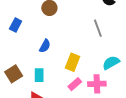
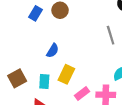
blue rectangle: (16, 25) -> (36, 13), moved
yellow rectangle: (73, 62) -> (66, 74), moved

